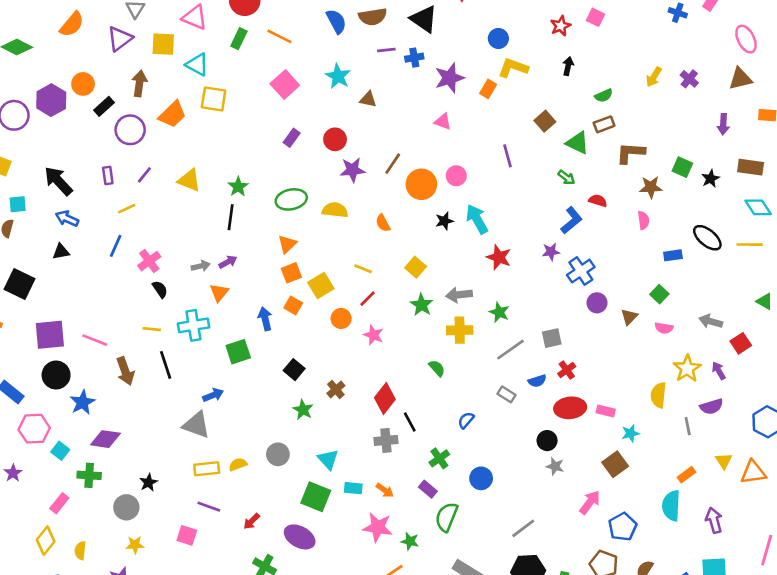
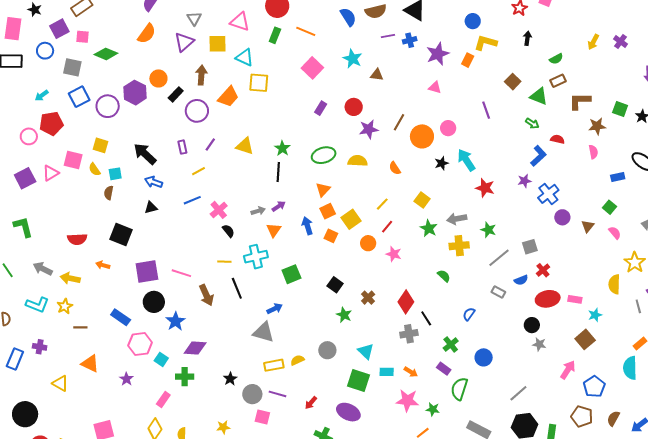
blue line: (116, 246) -> (192, 200), turned 48
yellow line: (363, 269) -> (382, 204), turned -64
blue arrow: (265, 319) -> (307, 226), moved
pink semicircle: (664, 328) -> (615, 233), turned -136
gray circle: (126, 507) -> (252, 394), moved

